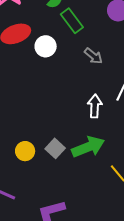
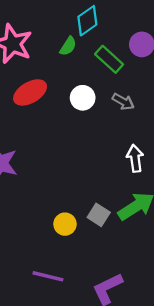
green rectangle: (72, 21) -> (109, 59), moved
white circle: (46, 46) -> (83, 98), moved

